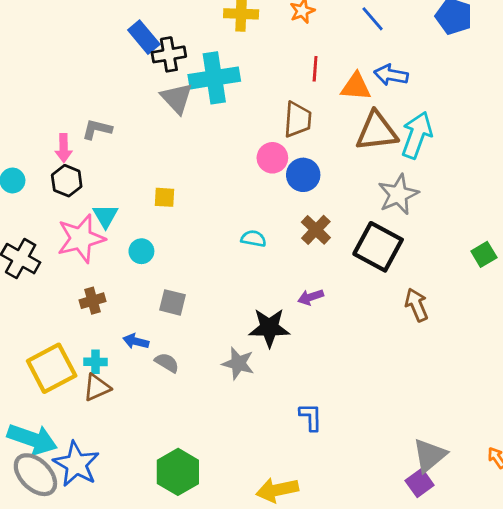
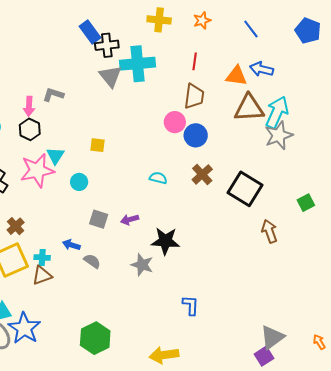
red line: (315, 69) -> (195, 61), moved
gray star: (398, 194) -> (279, 135), moved
green square: (484, 254) -> (306, 203), moved
purple arrow: (311, 297) -> (130, 220), moved
brown cross: (93, 301) -> (16, 226), moved, turned -30

